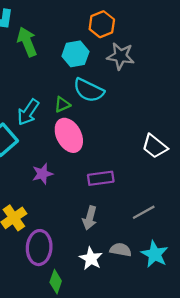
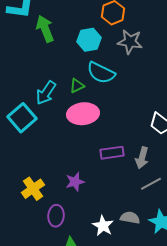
pink ellipse: (69, 135) -> (83, 114), turned -68
purple star: (42, 174) -> (75, 182), moved
gray arrow: (90, 218) -> (142, 158), moved
purple ellipse: (39, 248) -> (56, 216), size x0.7

